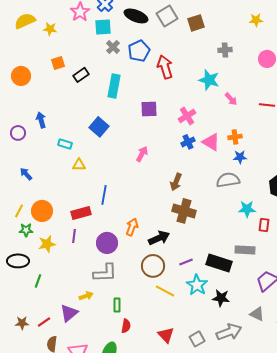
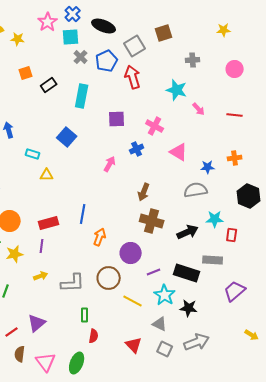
gray square: (167, 16) -> (135, 46), moved
pink cross: (187, 116) -> (155, 126), turned -30
orange cross: (235, 137) -> (235, 158), moved
blue cross: (188, 142) -> (137, 149), moved
blue line: (104, 195) -> (83, 214), moved
black arrow: (159, 238) -> (188, 232), moved
purple circle: (107, 243) -> (131, 253), moved
brown circle: (153, 266) -> (109, 278), moved
yellow arrow: (86, 296) -> (41, 276), moved
gray triangle: (257, 314) -> (160, 324), moved
gray square: (197, 339) -> (165, 349), turned -35

